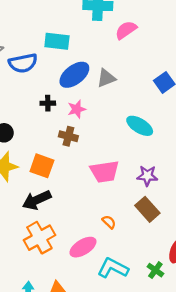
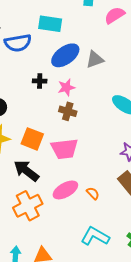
brown cross: (68, 136) -> (68, 111), moved
pink trapezoid: (104, 172) -> (64, 149), moved
black arrow: (37, 200) -> (26, 171), turned 60
pink ellipse: (83, 247) -> (65, 190), moved

